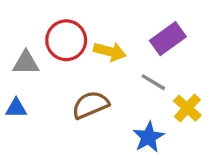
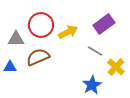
yellow arrow: (110, 52) -> (68, 32), turned -42
brown semicircle: (90, 105) -> (38, 57), moved

